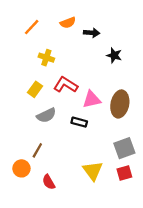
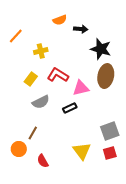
orange line: (32, 27) -> (16, 36), moved
black star: (114, 55) -> (101, 49), size x1.5
yellow cross: (46, 58) -> (41, 51), turned -32
brown ellipse: (120, 104) -> (106, 76), moved
black rectangle: (79, 122) -> (70, 108), turned -40

